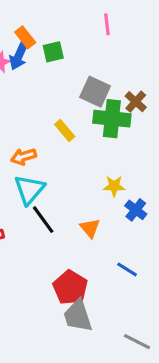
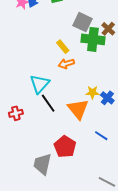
orange arrow: (24, 157) -> (66, 64), moved
yellow star: (114, 186) -> (92, 92), moved
orange triangle: (90, 228) -> (78, 109), size x1.6
gray trapezoid: (78, 316) -> (42, 164), moved, turned 30

